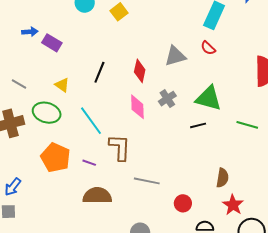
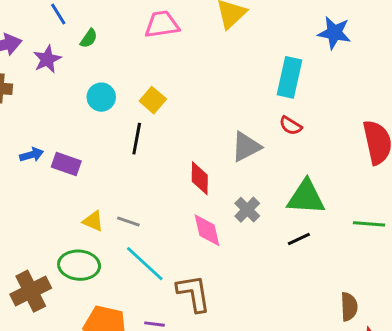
black line: (99, 72) -> (137, 139), moved
gray line: (19, 84) -> (128, 222), moved

